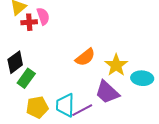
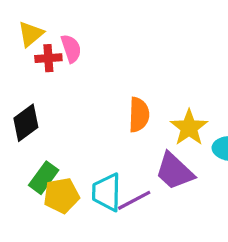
orange semicircle: (85, 57) -> (139, 115), turned -50
green rectangle: (26, 78) -> (44, 178), moved

